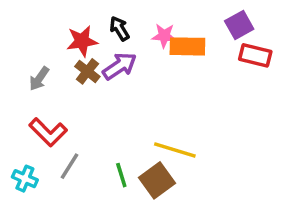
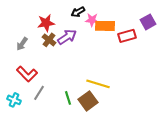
purple square: (239, 25) -> (148, 22), moved
black arrow: (120, 29) -> (78, 12), moved, turned -88
red rectangle: (255, 55) -> (127, 36), moved, turned -30

